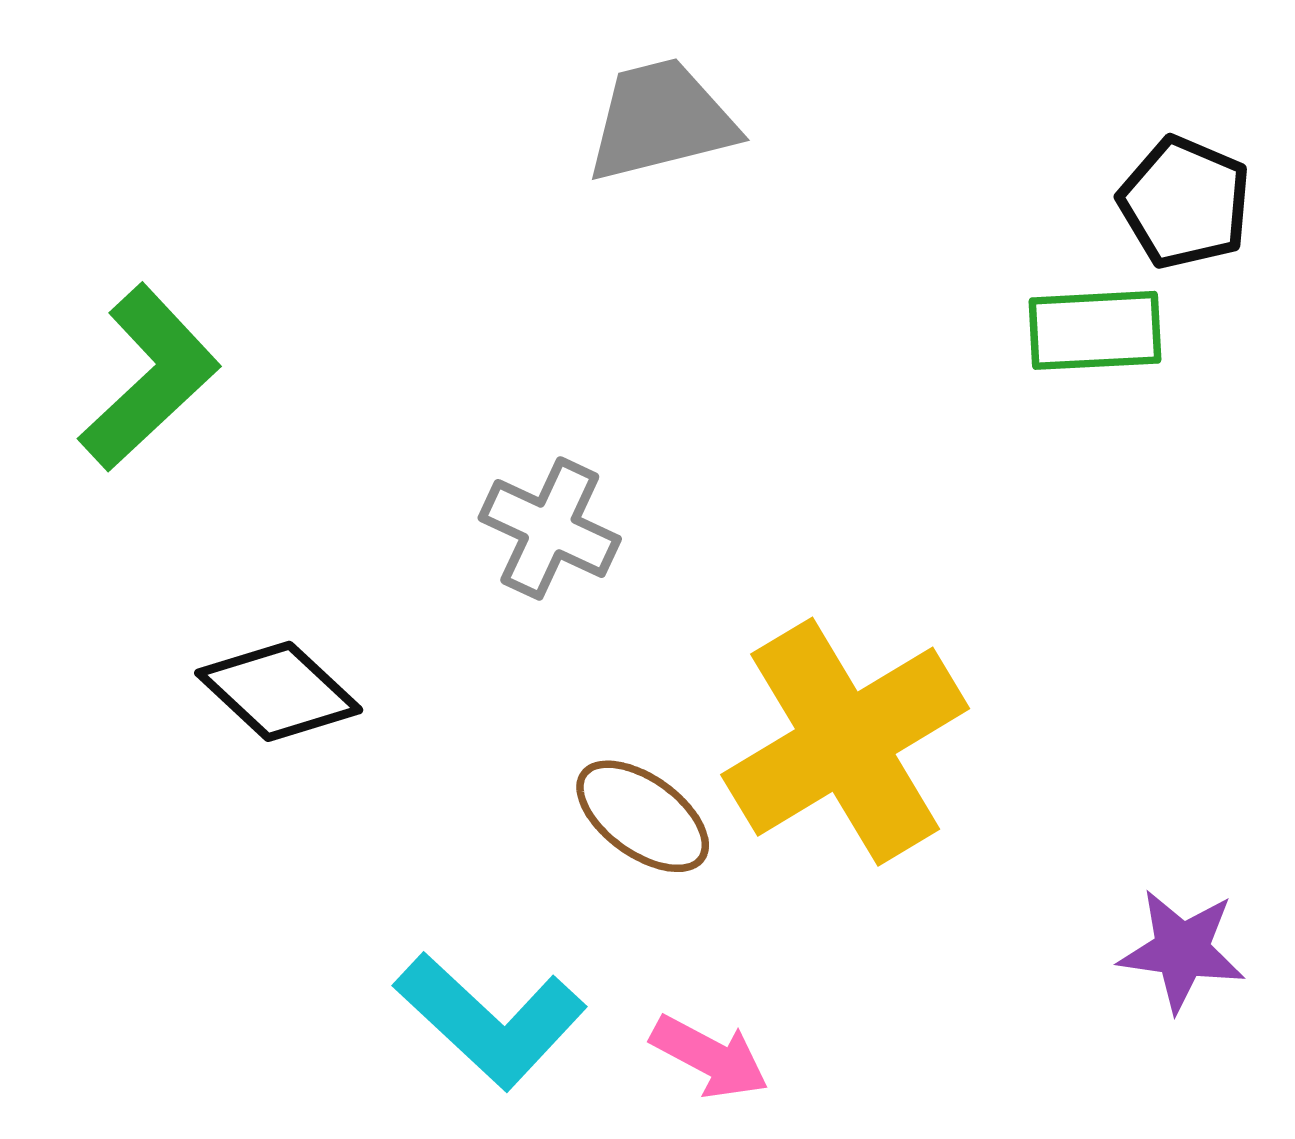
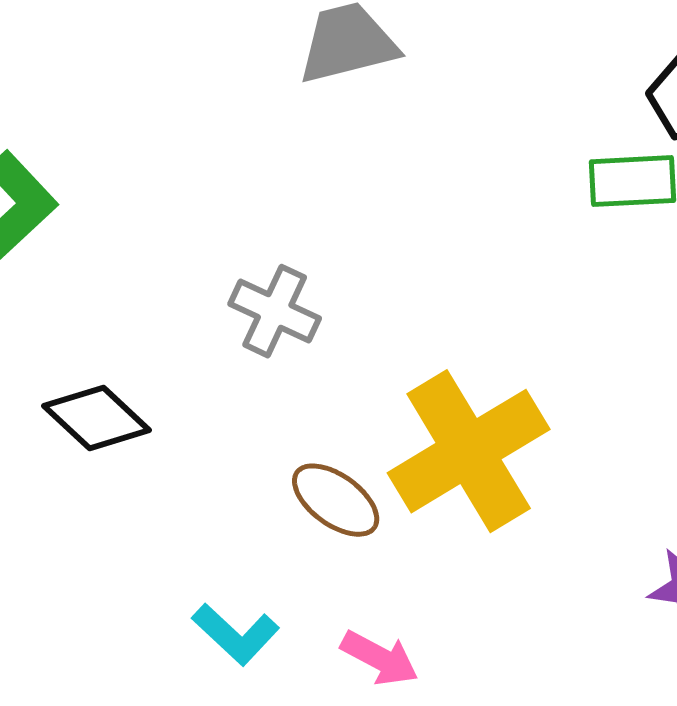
cyan L-shape: (490, 1020) -> (236, 634), size x0.7

